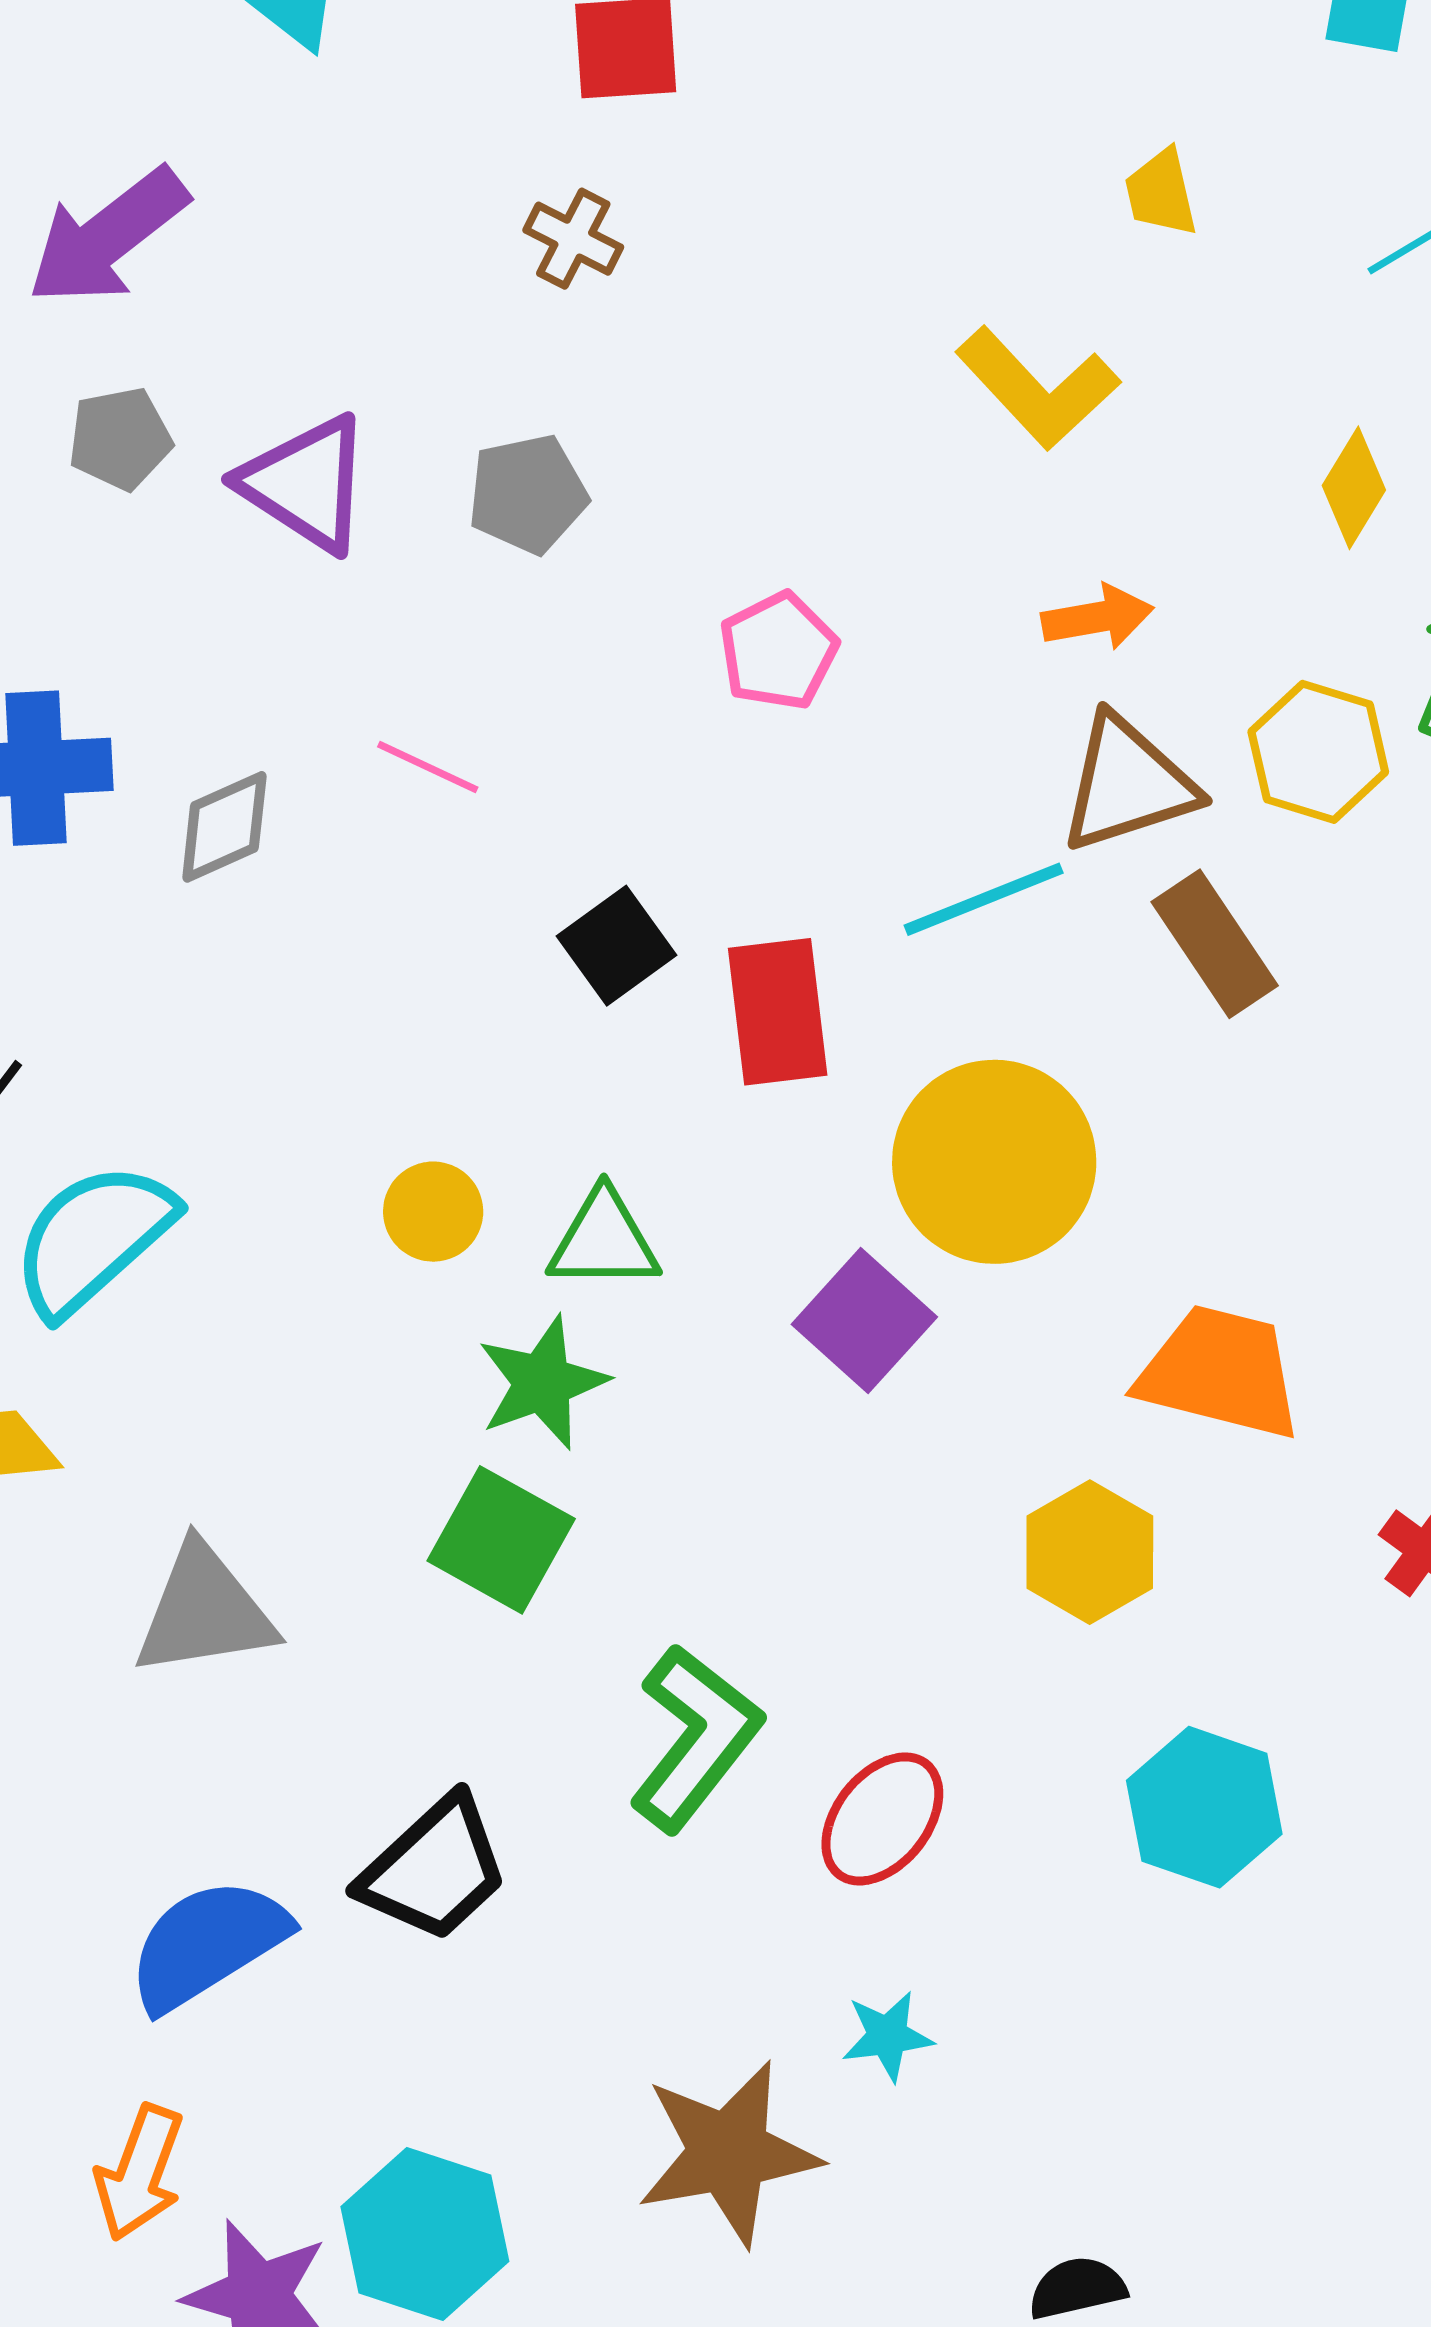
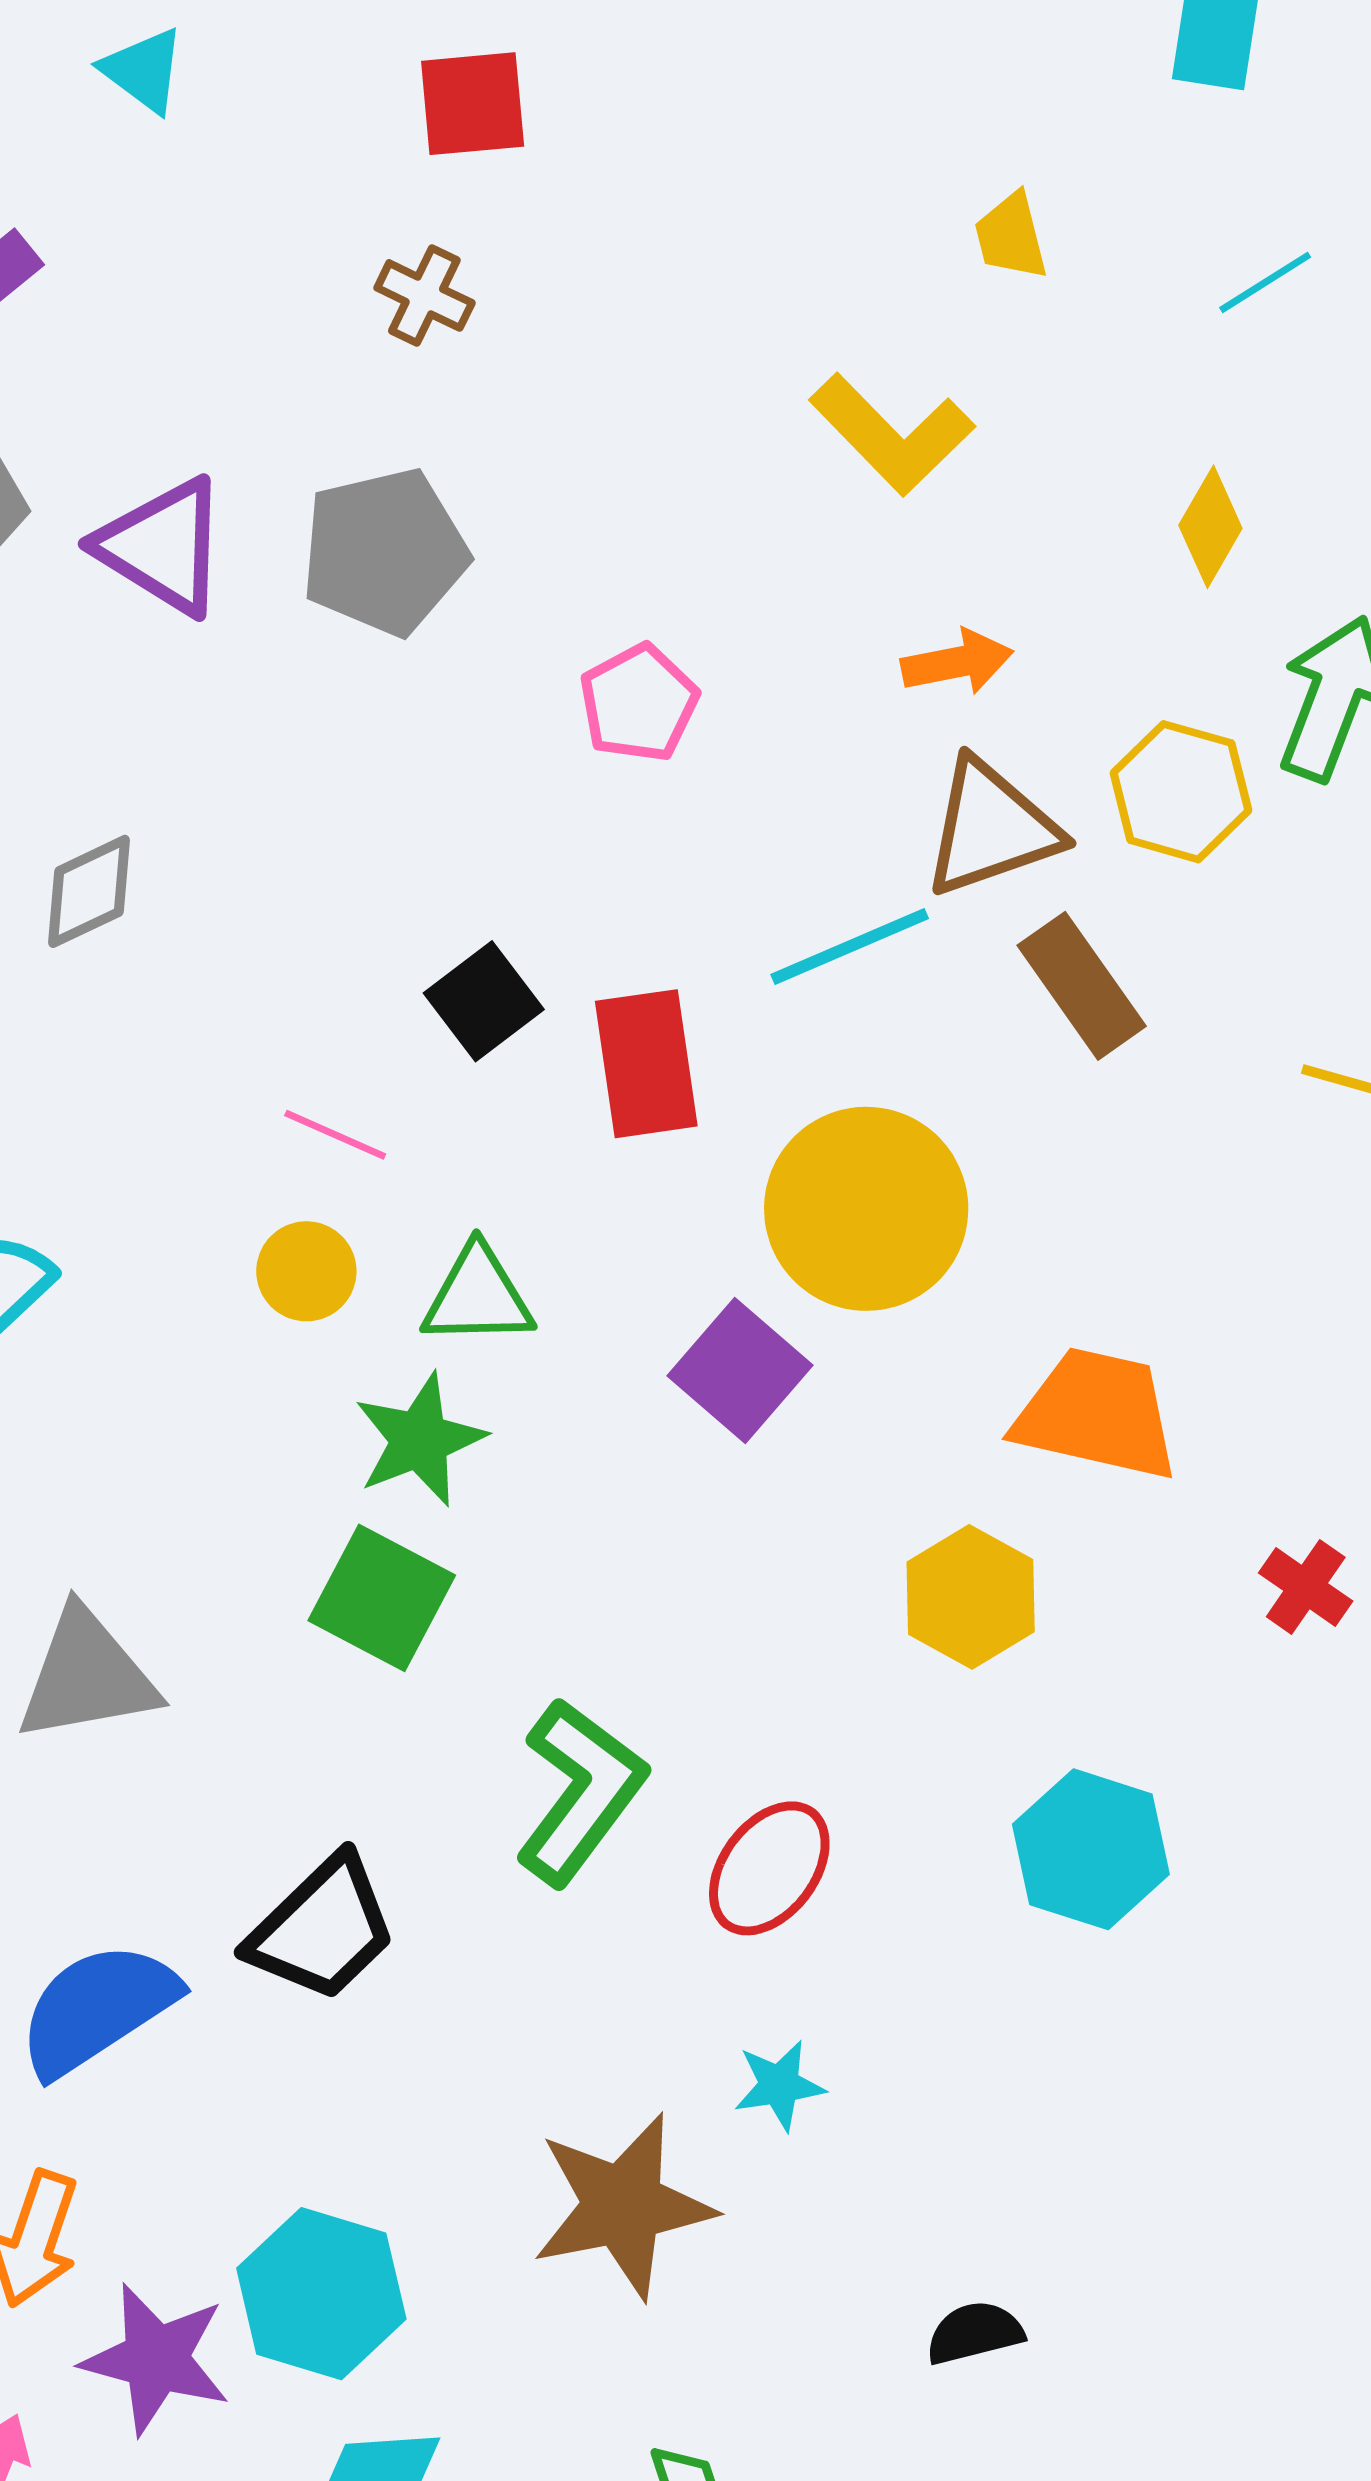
gray pentagon: (528, 494) -> (385, 552), size x1.4
pink line: (428, 767) -> (335, 1135), moved

